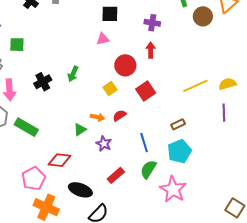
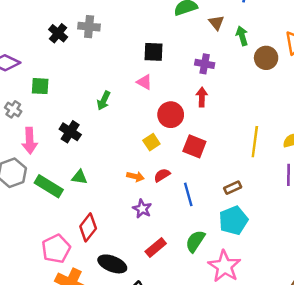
pink triangle: (103, 39) -> (144, 82), turned 40
green arrow: (73, 74) -> (104, 101), moved
black cross: (43, 82) -> (70, 132), turned -30
yellow line: (195, 86) -> (255, 142), turned -60
red square: (146, 91) -> (194, 146), turned -36
green triangle: (80, 129) -> (79, 177), moved, turned 40
blue line: (144, 143) -> (188, 194), moved
red diamond: (60, 160) -> (88, 227), turned -60

